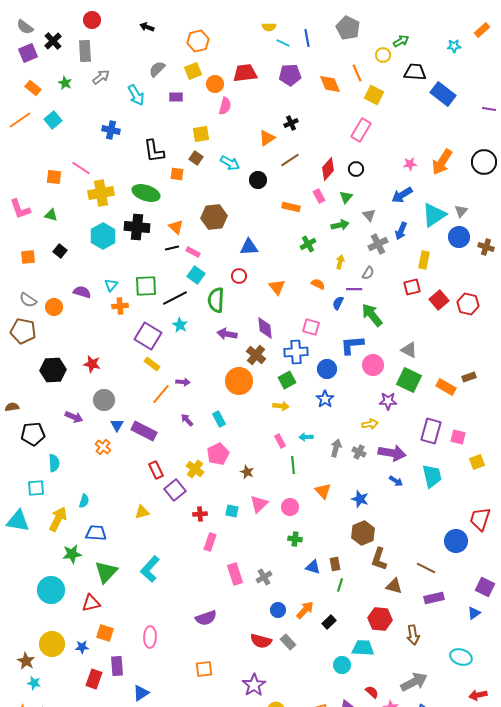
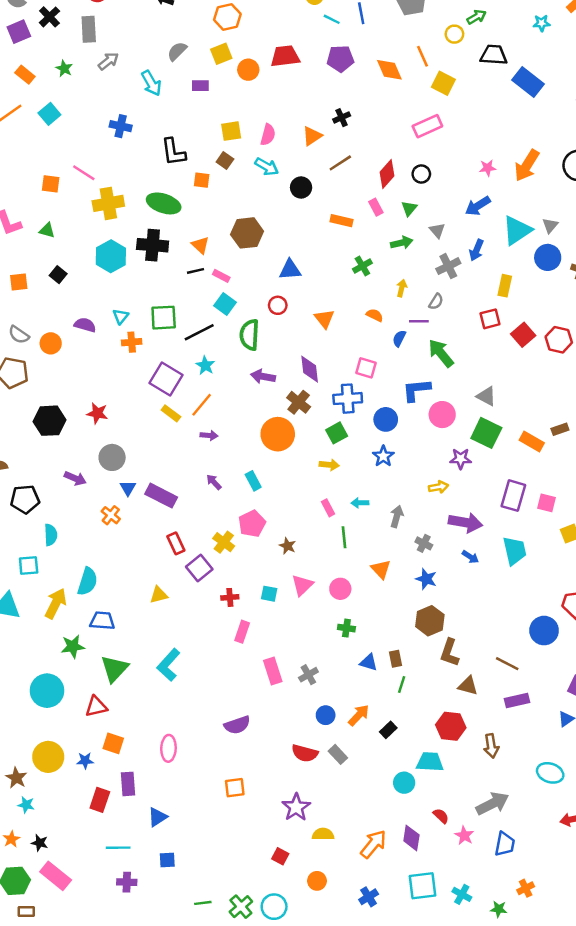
pink semicircle: (225, 106) -> (268, 135), moved
pink rectangle: (361, 130) -> (427, 126), turned 35
orange line: (161, 394) -> (202, 405), moved
gray cross: (359, 452) -> (424, 543), moved
cyan semicircle: (84, 501) -> (88, 581), size x1.6

